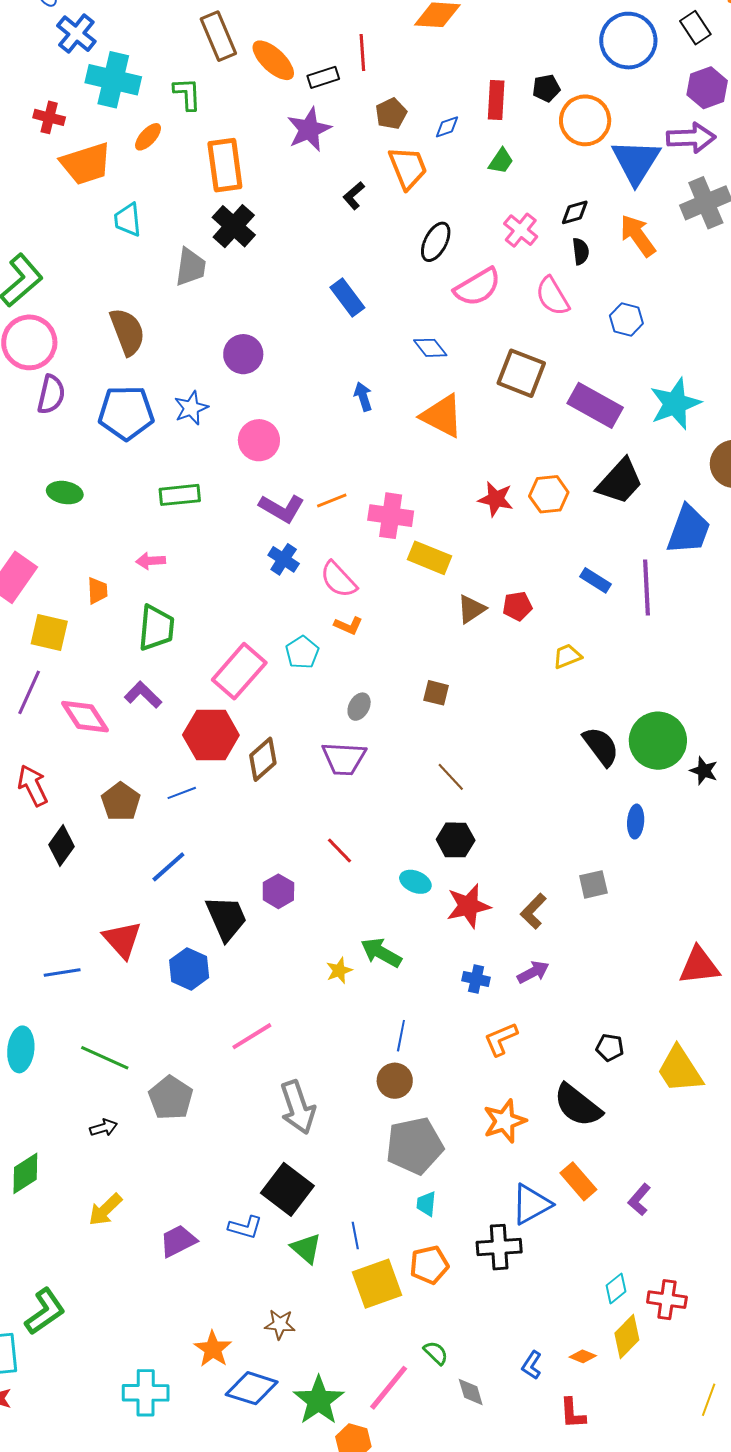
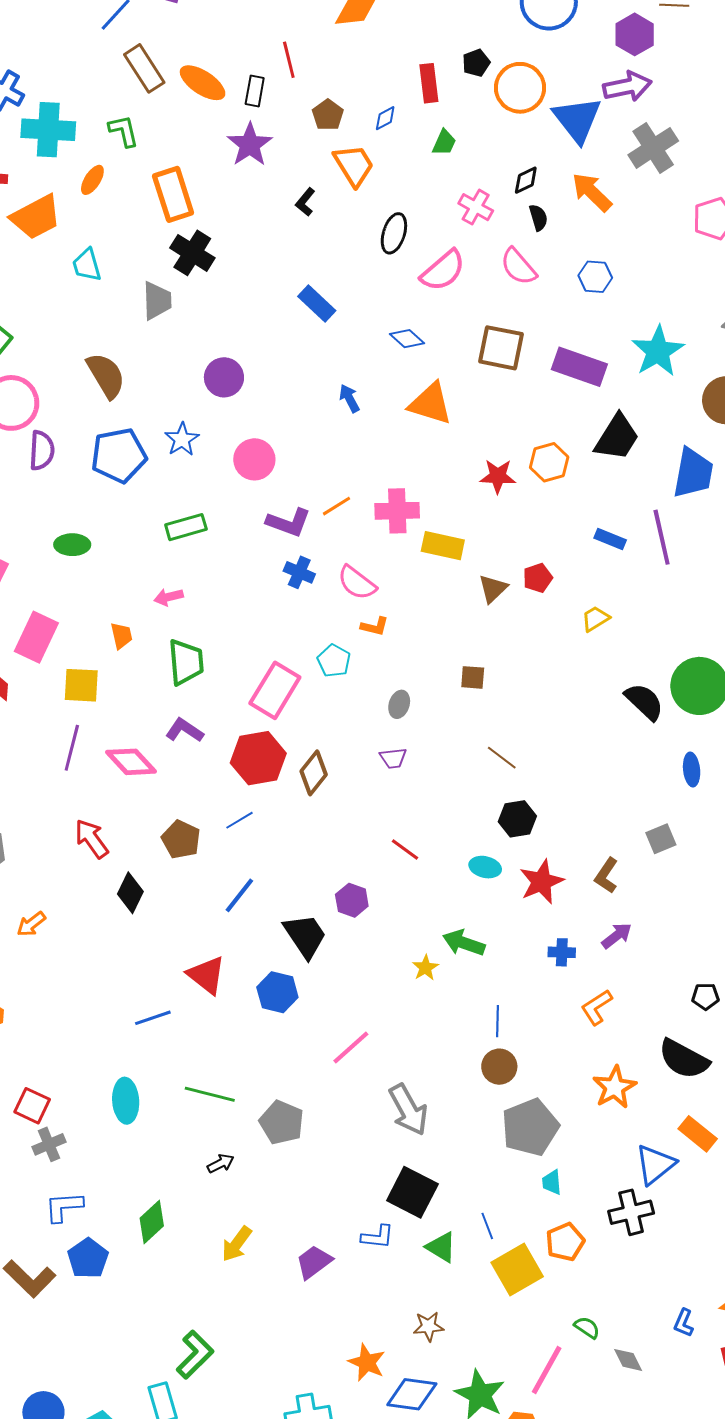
black rectangle: (323, 77) -> (255, 91), turned -52
purple trapezoid: (344, 759) -> (393, 758), size x0.6

